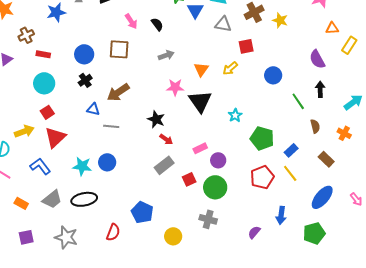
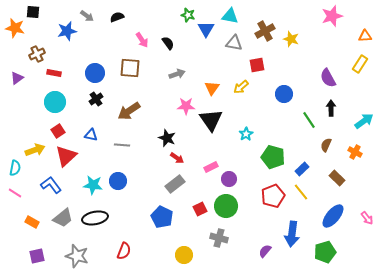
orange triangle: (332, 28) -> (365, 36), moved
blue triangle: (93, 109) -> (91, 135), moved
brown semicircle: (315, 126) -> (326, 145), turned -144
red square: (189, 179) -> (200, 209), moved
blue pentagon: (142, 212) -> (162, 217), moved
blue arrow: (281, 215) -> (292, 234), size x1.4

